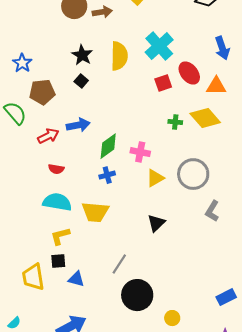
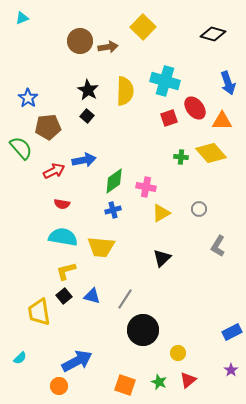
cyan cross: (159, 46) -> (165, 81), turned -32
gray circle: (193, 174) -> (199, 209), size x0.5
black square: (58, 261) -> (64, 296), turned -35
blue triangle: (76, 279) -> (92, 296), moved

